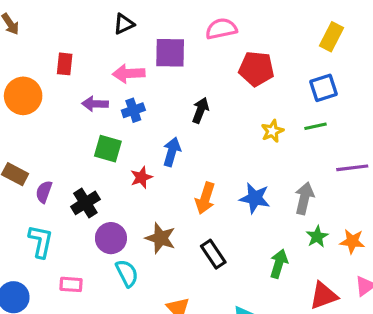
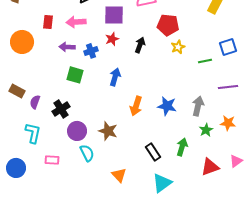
pink arrow: (129, 74) -> (76, 22), moved
blue square: (324, 88) -> (228, 47), moved
black arrow: (200, 110) -> (140, 45), moved
yellow star: (272, 131) -> (178, 47), moved
red star: (141, 177) -> (112, 39), moved
orange star: (352, 241) -> (228, 123), moved
black rectangle: (213, 254) -> (153, 152), moved

